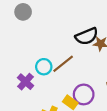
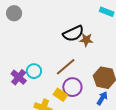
brown line: (63, 64) -> (66, 67), moved
cyan circle: (44, 67) -> (34, 71), moved

